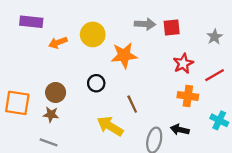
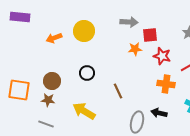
purple rectangle: (31, 22) -> (20, 17), moved
red square: (172, 28) -> (150, 35), moved
orange star: (124, 55) -> (135, 49), moved, size x0.6
red star: (183, 63) -> (162, 56), turned -30
yellow arrow: (110, 126) -> (84, 111), moved

